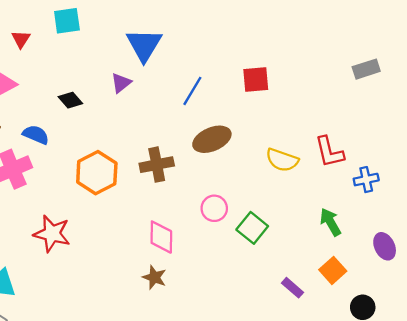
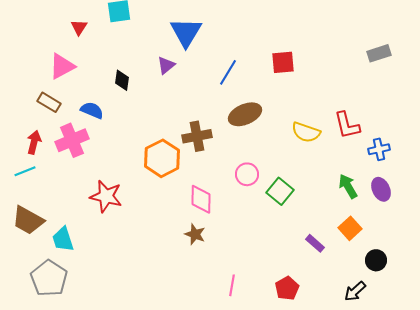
black diamond: (70, 100) -> (122, 80), turned 50
orange hexagon: (97, 173) -> (162, 158), moved
purple ellipse: (385, 246) -> (381, 189), moved

